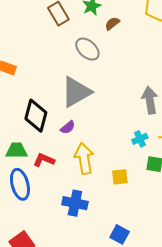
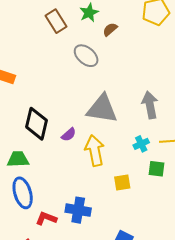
gray triangle: (76, 92) -> (102, 109), moved, turned 40
yellow arrow: (84, 159) -> (95, 151), moved
red L-shape: (44, 160) -> (46, 218), moved

